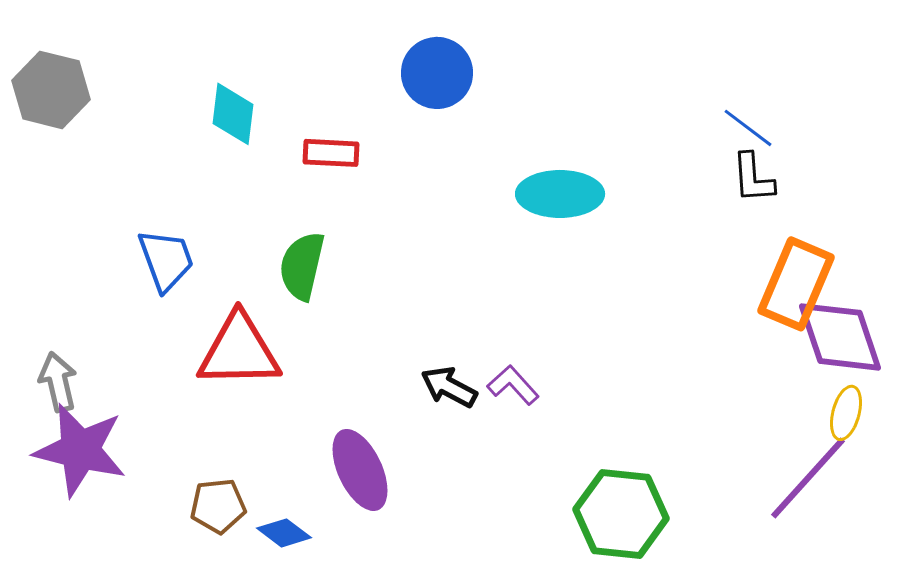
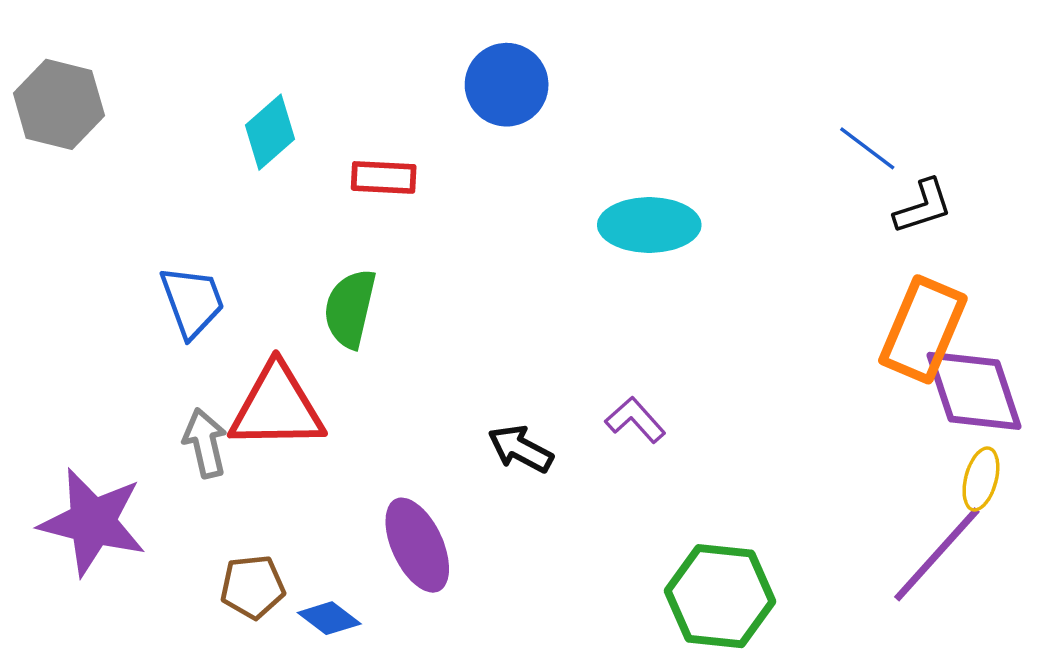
cyan diamond: (233, 114) -> (270, 132), turned 42
black L-shape: (753, 178) -> (923, 206), moved, turned -104
gray arrow: (58, 382) -> (205, 443), moved
purple L-shape: (513, 385) -> (635, 420), moved

